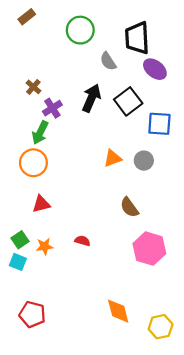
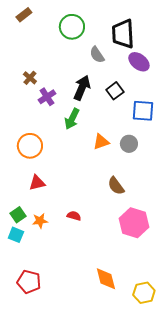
black square: (128, 101) -> (115, 91), size x0.7
green arrow: (40, 133) -> (72, 119), moved

